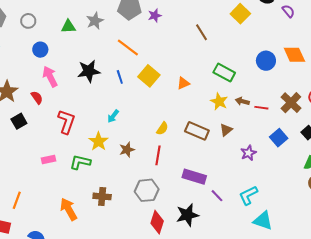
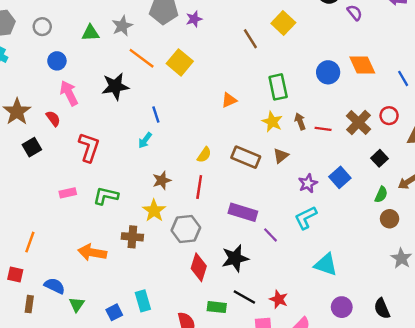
yellow square: (240, 14) -> (283, 23), moved
orange line: (128, 48) -> (142, 58), moved
green rectangle: (224, 73) -> (278, 87), turned 50
yellow square: (149, 76) -> (180, 62), moved
blue line: (120, 77) -> (156, 114), moved
brown arrow: (242, 101) -> (300, 121), turned 56
blue square: (279, 138) -> (340, 177), moved
yellow star: (98, 141) -> (154, 211), moved
cyan L-shape: (248, 195) -> (306, 218), moved
orange arrow: (69, 209) -> (92, 252), turned -50

